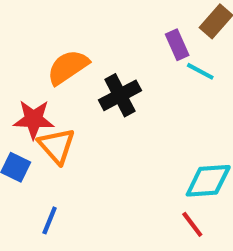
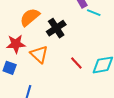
orange triangle: (57, 146) -> (39, 54), moved
red line: (192, 224) -> (76, 63), moved

